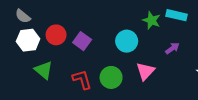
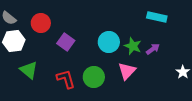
green star: (152, 20) -> (133, 46), moved
red circle: (56, 35) -> (41, 23), moved

